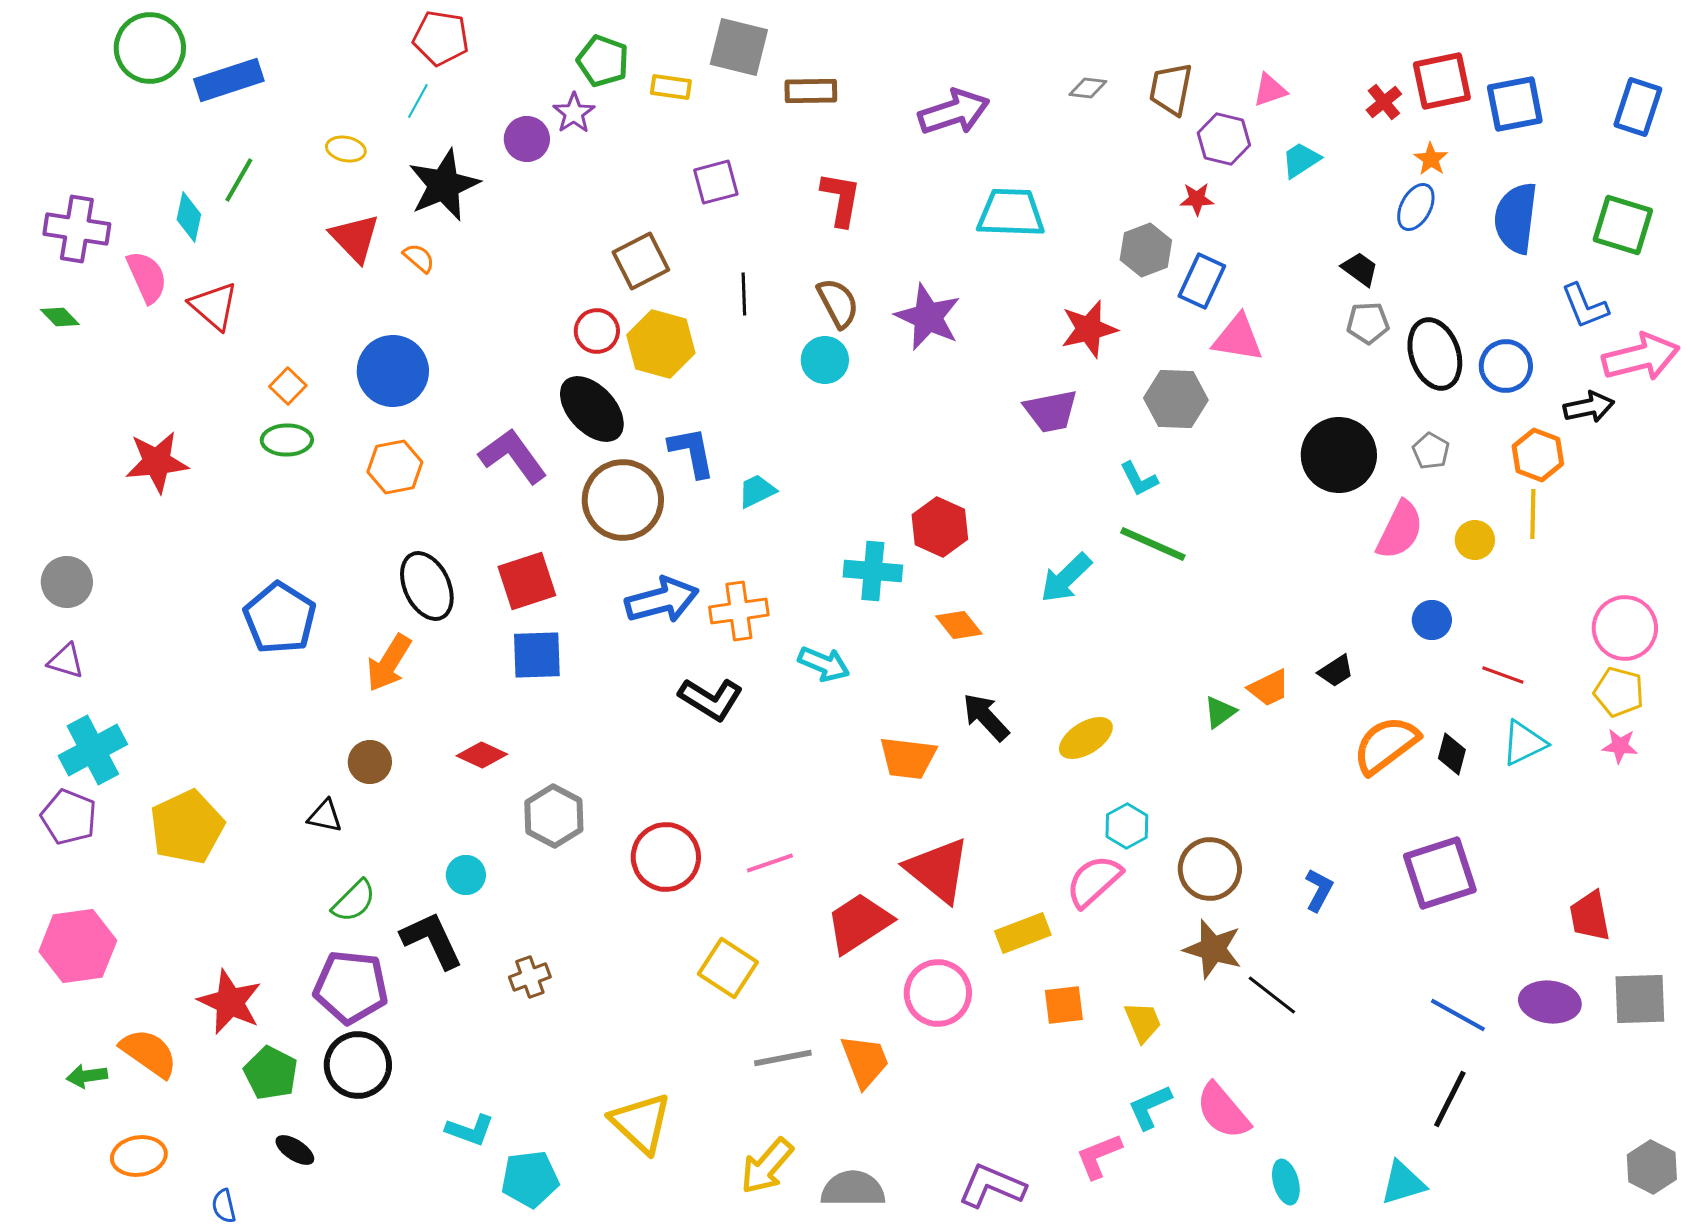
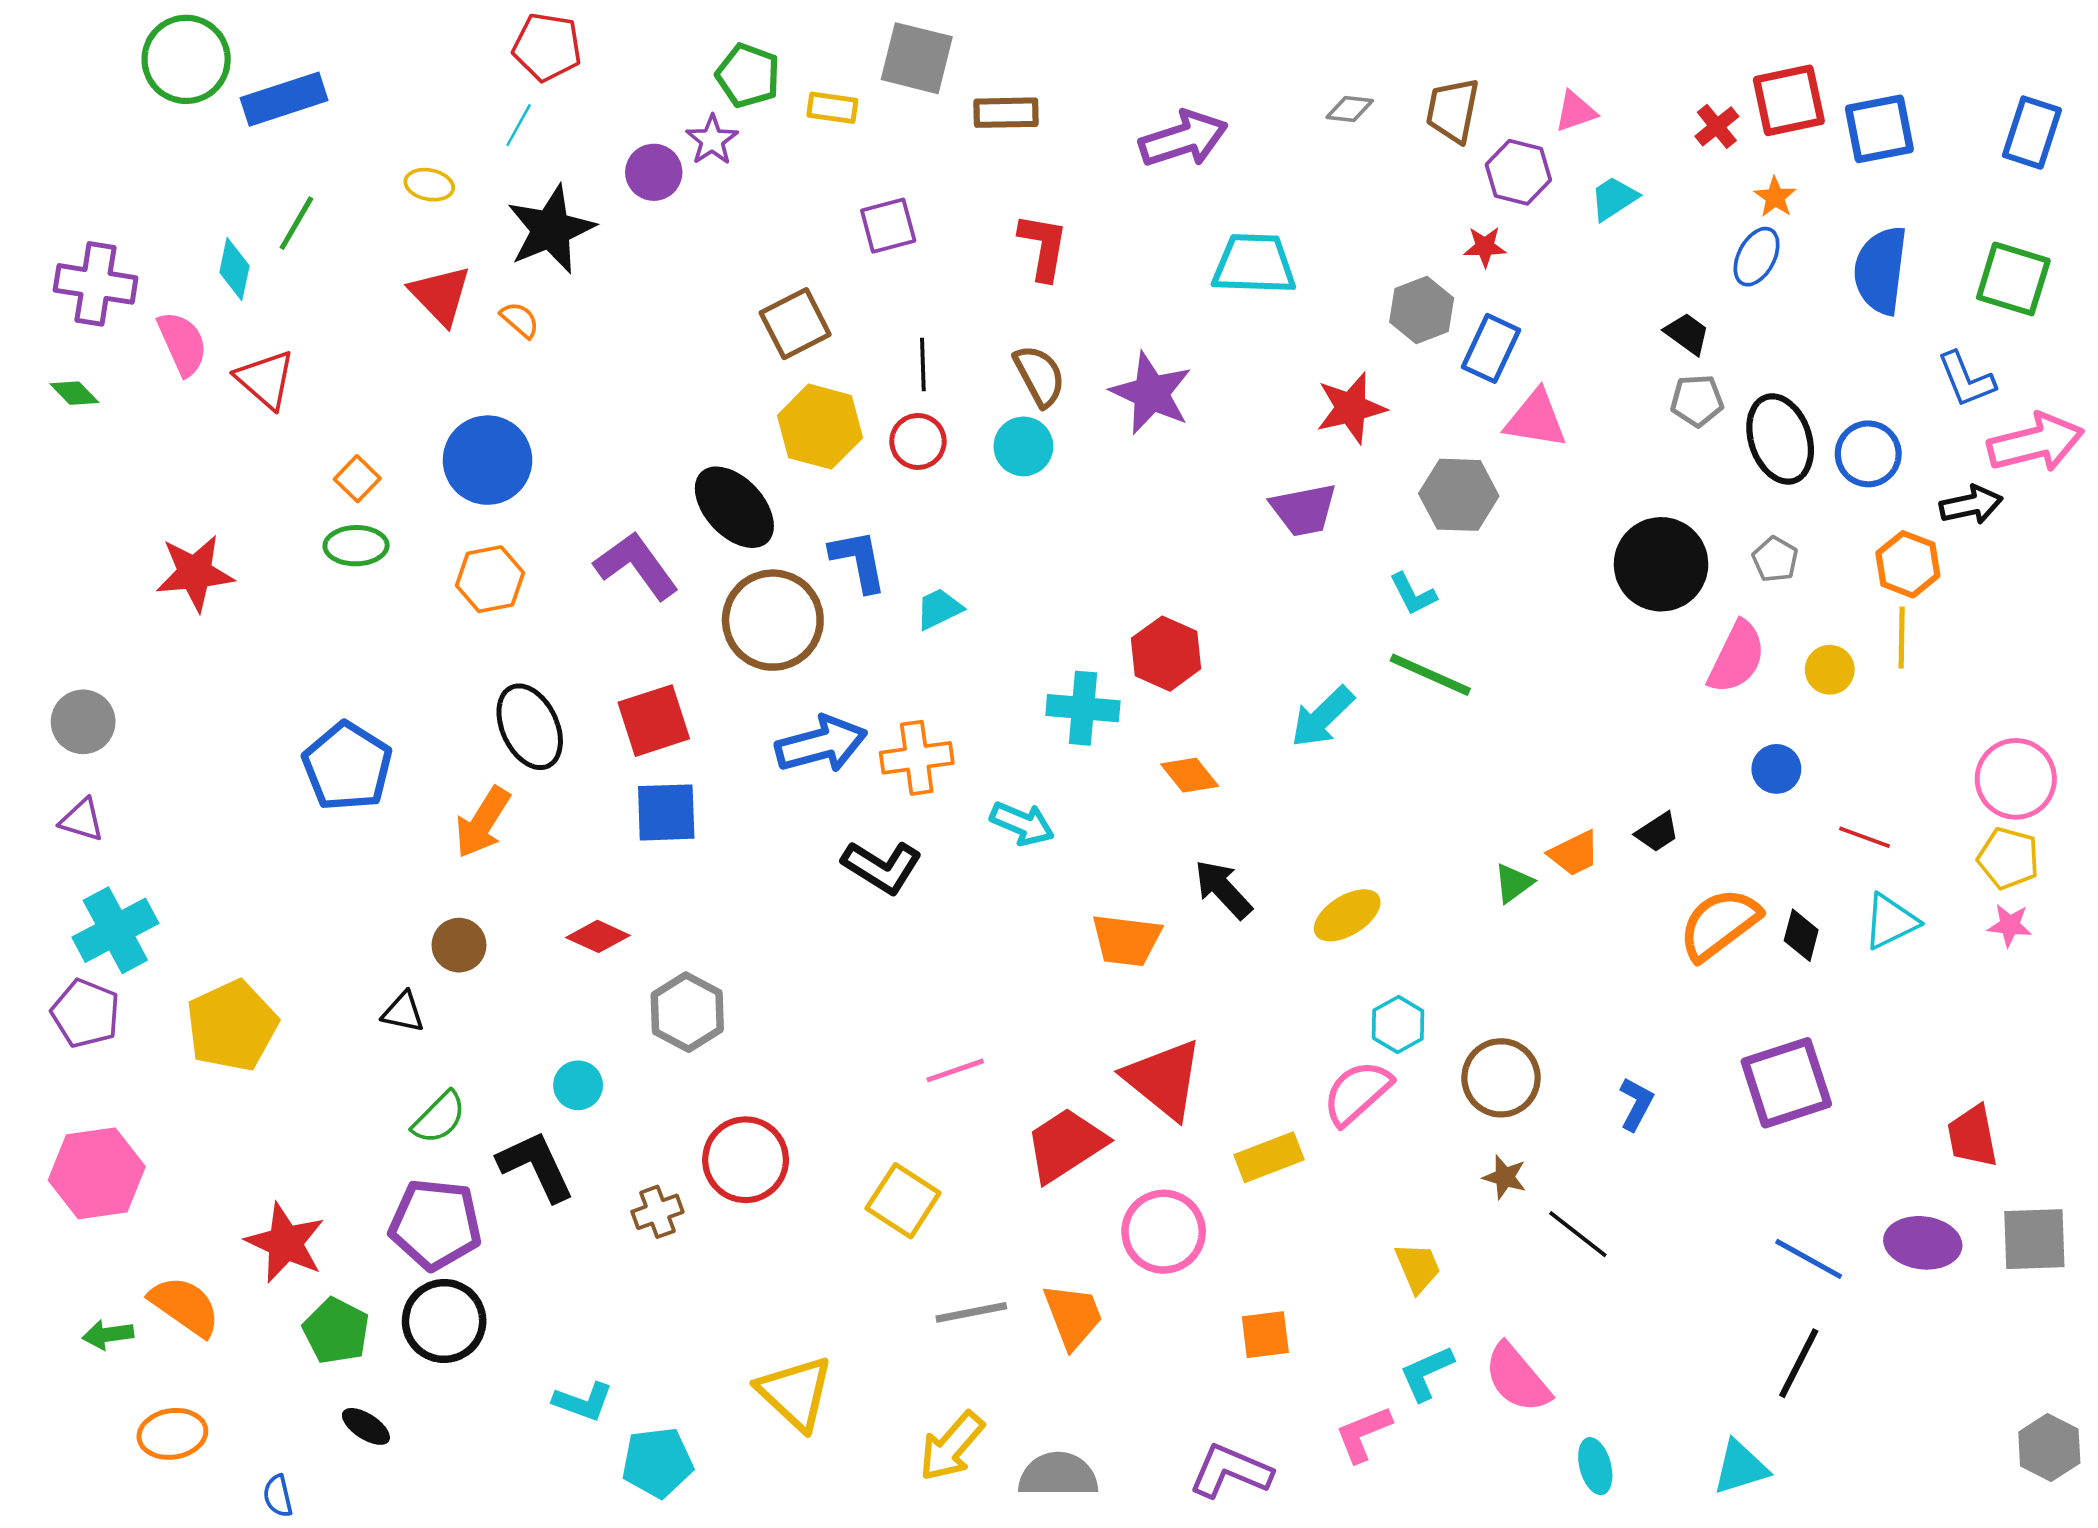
red circle: (597, 331) -> (918, 441), moved
red circle: (666, 857) -> (746, 1160), moved
brown star: (1213, 949) -> (1505, 1177), size x0.6
orange square: (1064, 1005) -> (1265, 1335), moved

